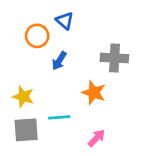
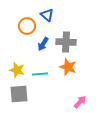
gray cross: (114, 58) -> (66, 42), moved
cyan line: (59, 117) -> (40, 74), moved
pink arrow: (96, 138) -> (80, 102), moved

